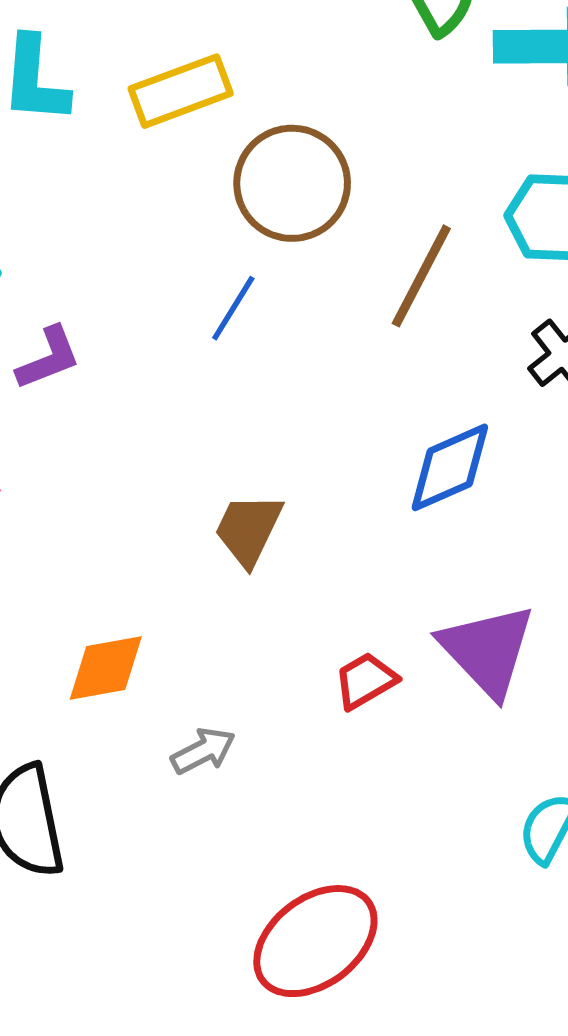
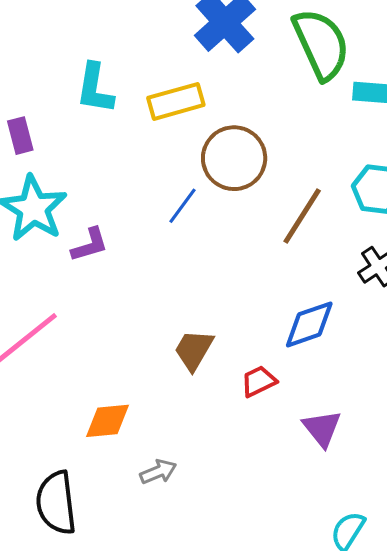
blue line: (233, 308) -> (183, 206), moved
purple triangle: (487, 650) -> (322, 428), size x0.7
red trapezoid: (365, 681) -> (259, 381), moved

